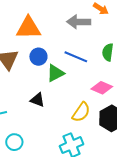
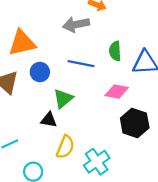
green triangle: (55, 73) -> (63, 99), moved
yellow semicircle: (81, 112) -> (65, 147), moved

